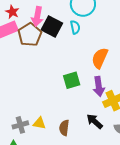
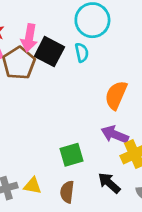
green square: (72, 80) -> (71, 155), moved
purple arrow: (99, 86) -> (115, 135), turned 120

